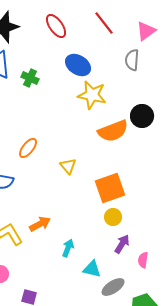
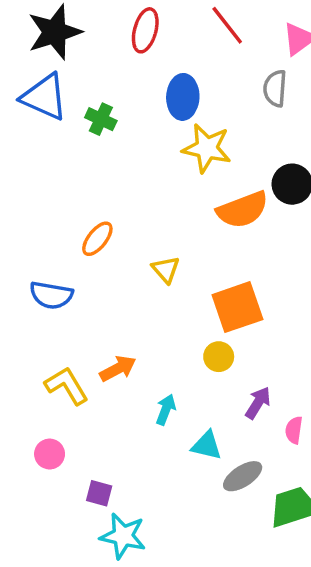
red ellipse: (56, 26) -> (145, 30), turned 50
blue ellipse: (78, 65) -> (183, 97), turned 60
yellow circle: (113, 217) -> (219, 357), moved

